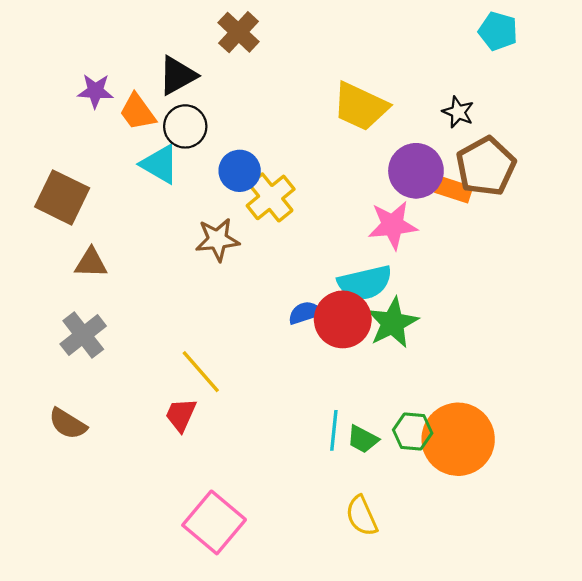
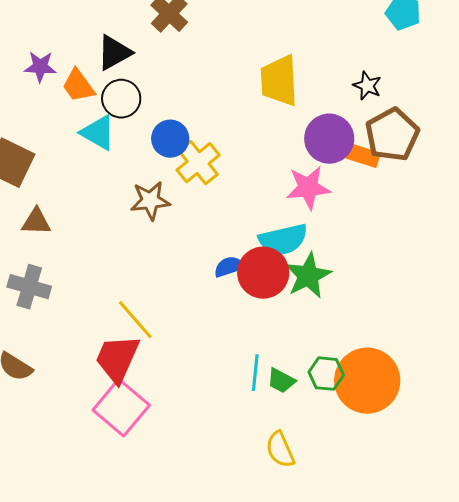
yellow trapezoid: (360, 106) -> (279, 81), turned 62
gray cross: (83, 335) -> (29, 287), turned -36
red trapezoid: (181, 415) -> (117, 359), size x1.6
pink square: (214, 522) -> (121, 408), moved

